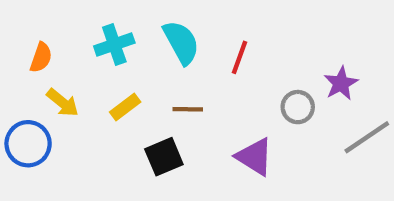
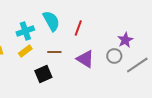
cyan cross: (114, 44) -> (25, 31), moved
gray circle: (298, 107) -> (114, 56), moved
purple triangle: (255, 157) -> (85, 59), moved

